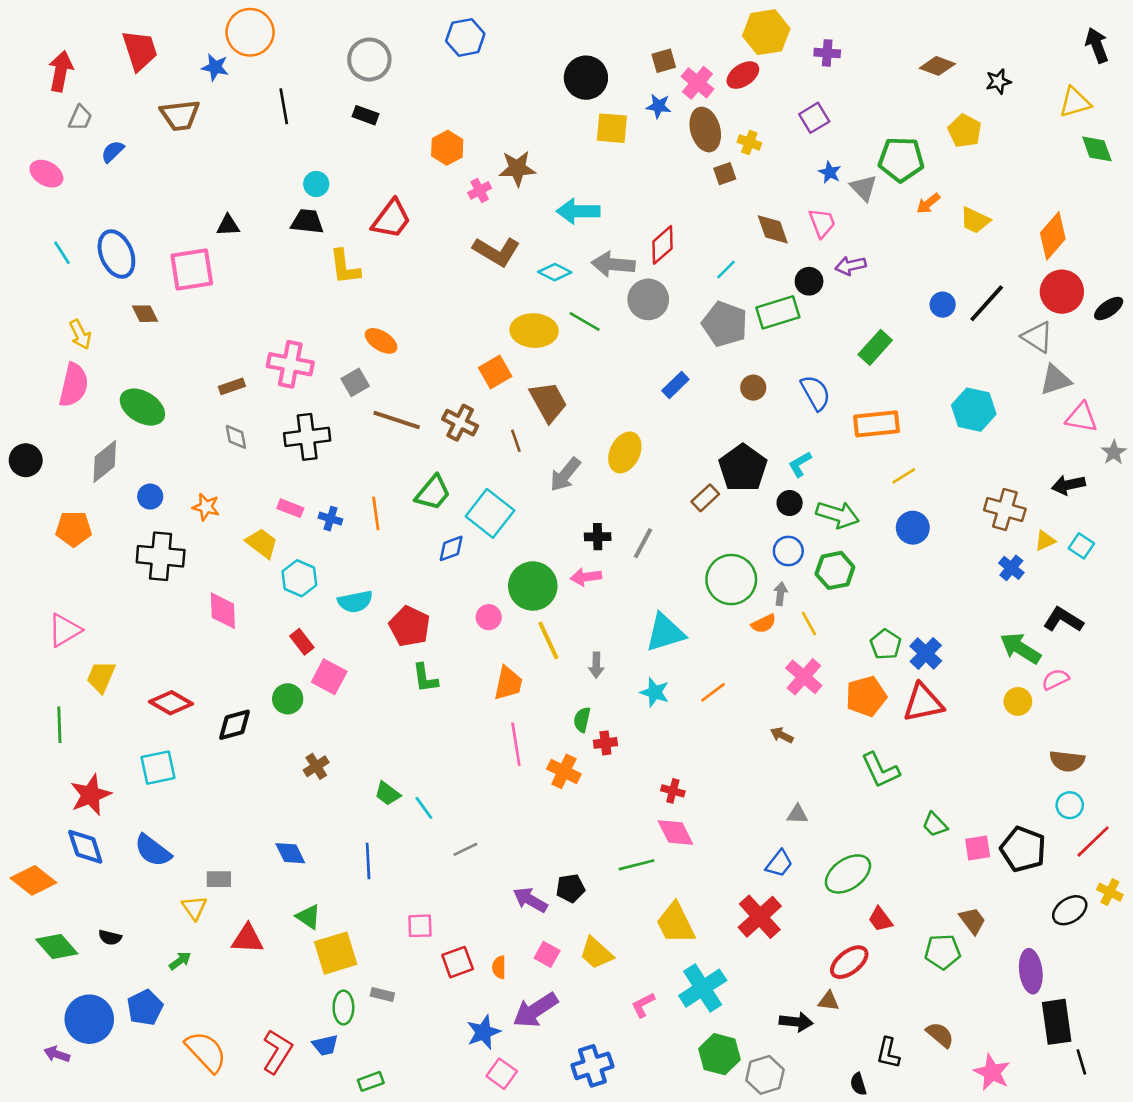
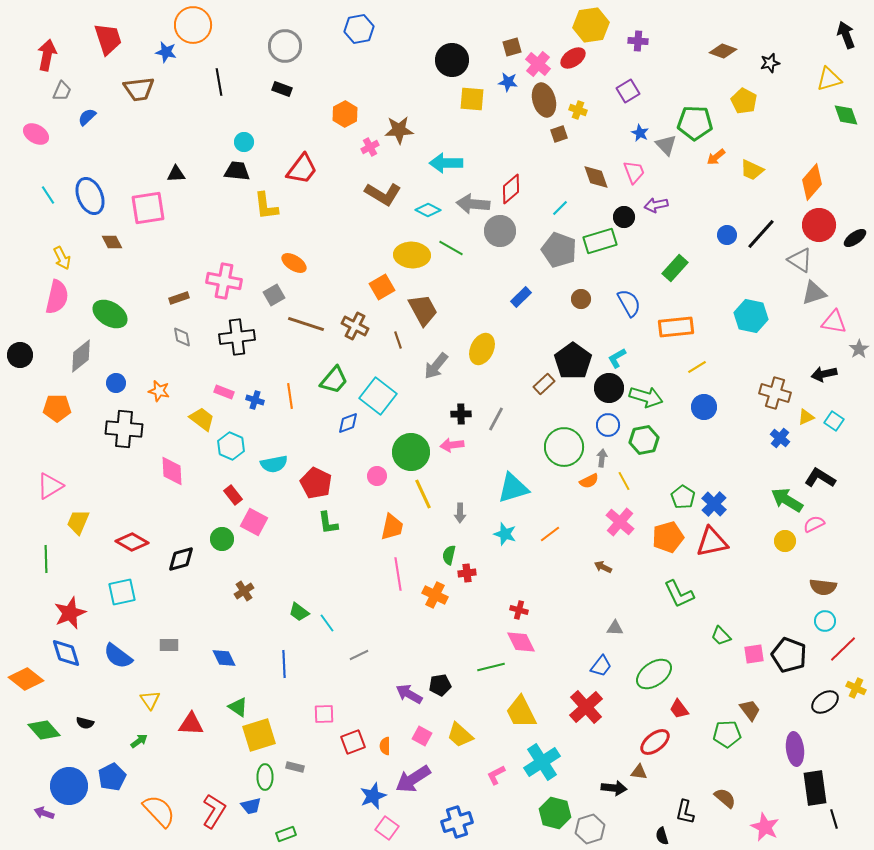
black circle: (790, 503) -> (609, 388), size x1.5
gray rectangle: (219, 879) -> (169, 645), moved

